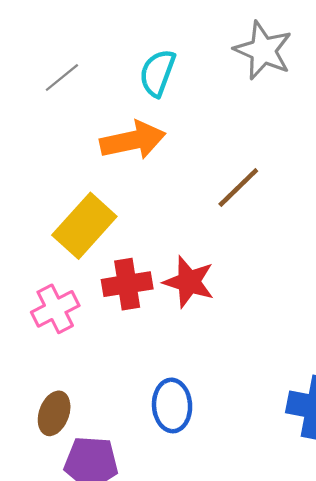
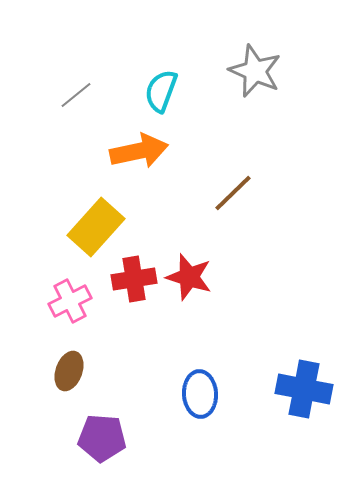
blue ellipse: (172, 405) -> (200, 394), moved
brown ellipse: (54, 413) -> (69, 371), moved

